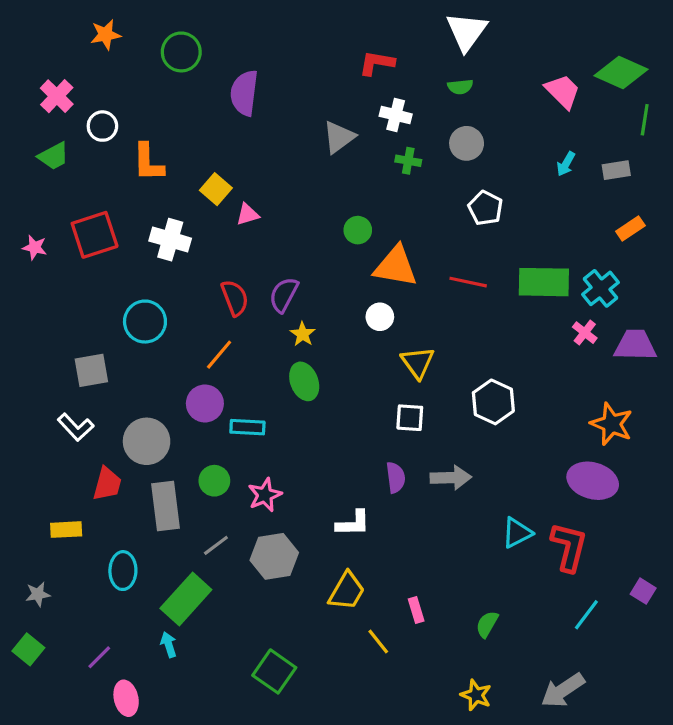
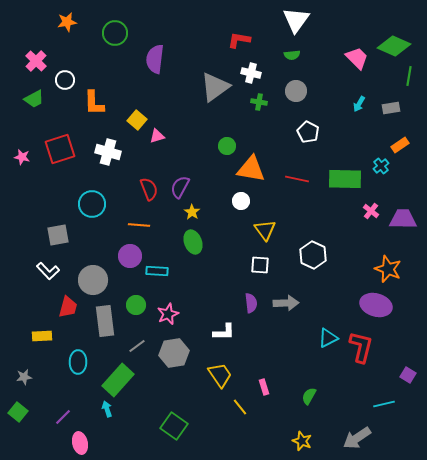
gray triangle: (339, 137) -> (215, 87), size x1.4
cyan cross: (601, 288) -> (381, 166), moved, size x0.7
orange line: (219, 355) -> (139, 225), turned 55
yellow trapezoid: (347, 591) -> (220, 375), turned -64
cyan line: (586, 615) -> (384, 404), moved, turned 40

